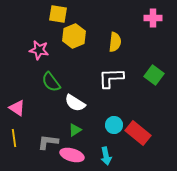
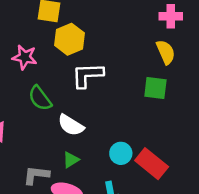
yellow semicircle: (115, 42) -> (166, 52), moved, turned -30
green square: (154, 75) -> (155, 88), moved, turned -30
white L-shape: (111, 78) -> (87, 75), moved

